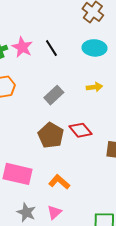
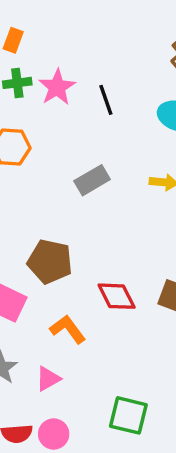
red diamond: (80, 130) -> (117, 296), moved
brown pentagon: (51, 135) -> (50, 262), moved, turned -30

